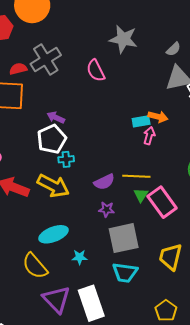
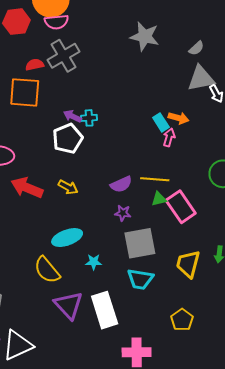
pink semicircle: (96, 71) -> (56, 22), moved, turned -70
cyan rectangle: (141, 121) -> (161, 122), turned 66
cyan cross: (66, 159) -> (89, 118), moved
yellow arrow: (53, 186) -> (68, 187), size x0.6
green triangle: (141, 195) -> (159, 199), turned 42

